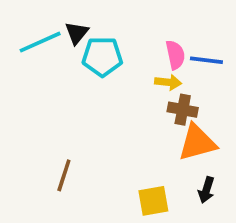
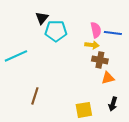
cyan line: (40, 42) -> (16, 56), moved
orange triangle: (197, 142) -> (108, 78), size x0.6

